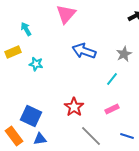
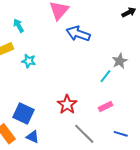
blue arrow: (84, 51) -> (78, 34), moved
gray star: (124, 54) -> (120, 61), moved
blue triangle: (40, 139) -> (33, 137), turned 32

